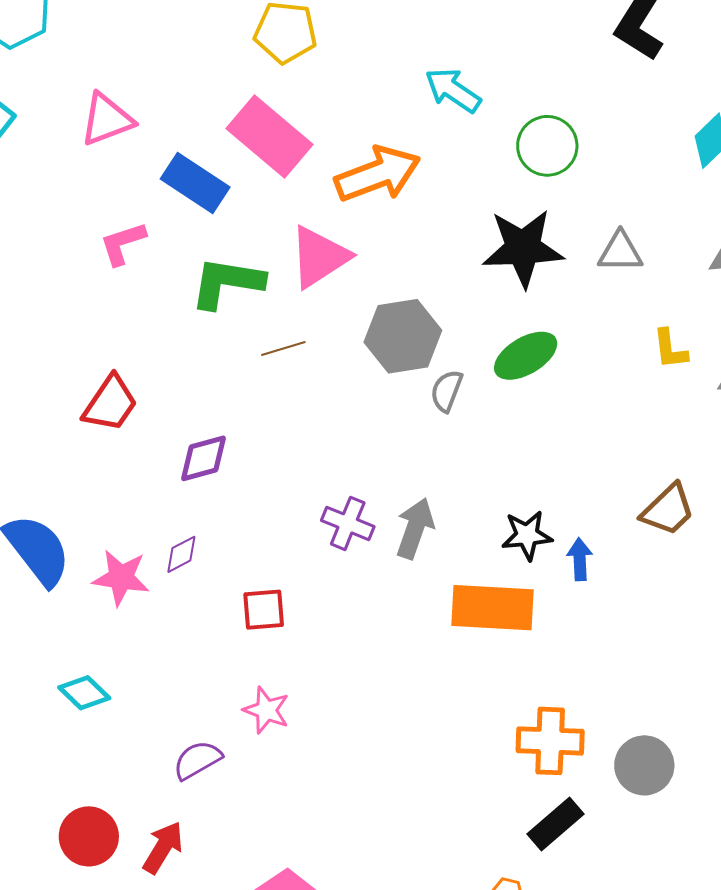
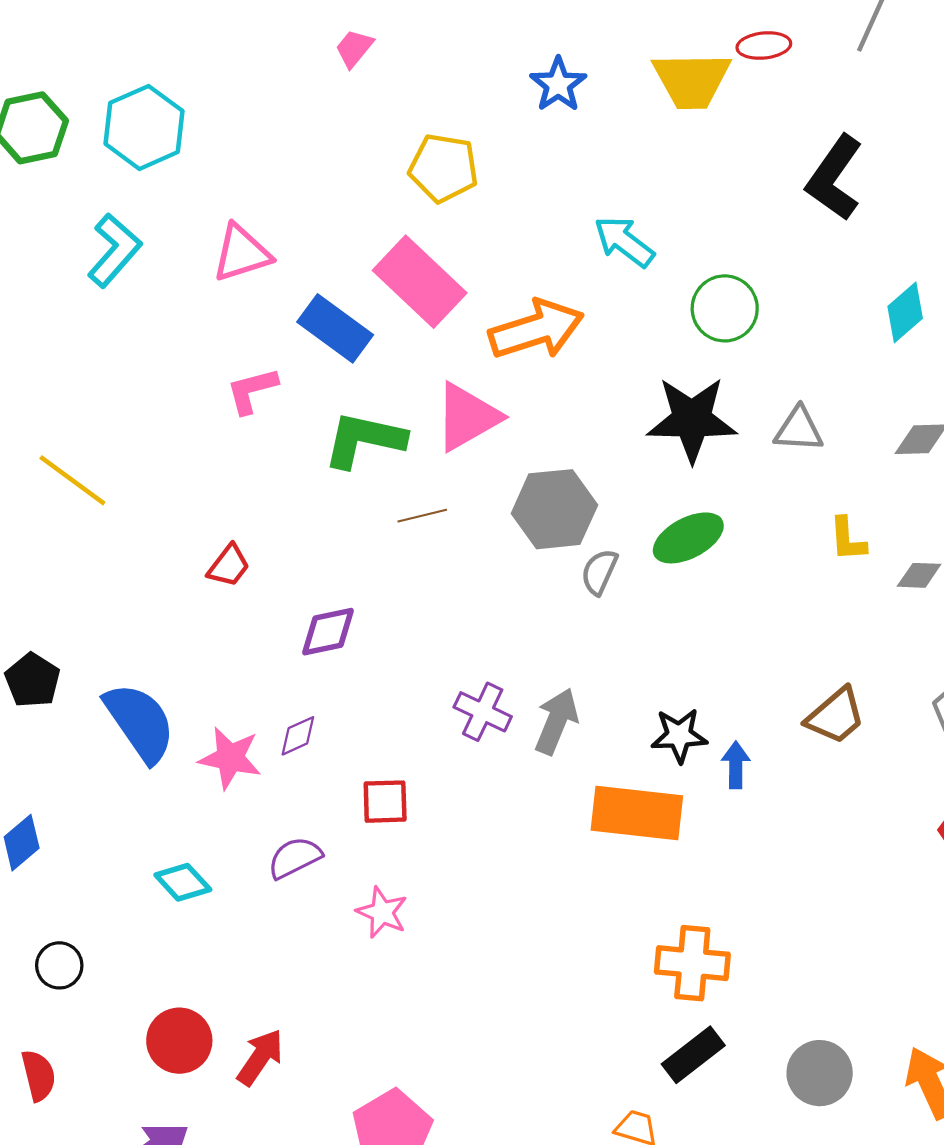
red trapezoid: (110, 404) -> (229, 566), size x0.7
purple semicircle: (197, 760) -> (295, 858), moved
gray circle: (644, 765) -> (820, 1073), moved

